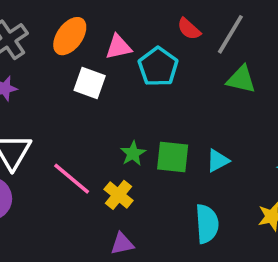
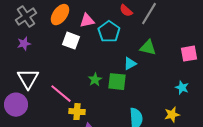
green triangle: (241, 79) -> (148, 48), moved
cyan triangle: (218, 161) -> (130, 64), moved
yellow cross: (118, 195) -> (77, 112), moved, turned -35

